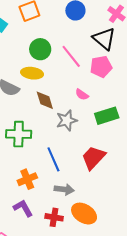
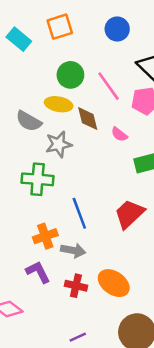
brown diamond: (45, 100) -> (88, 119), moved
gray star: (67, 120) -> (59, 144), moved
gray arrow: (64, 189) -> (73, 250), moved

